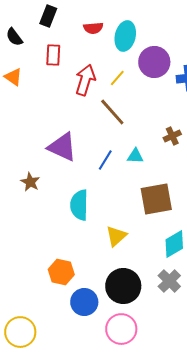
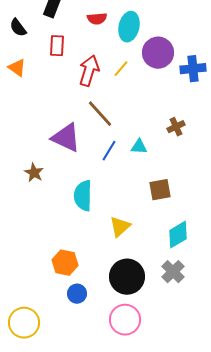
brown line: (112, 112) -> (100, 114), moved
brown square: (156, 199) -> (160, 190), size x0.7
blue circle: (84, 302) -> (77, 294), moved, size x0.7

